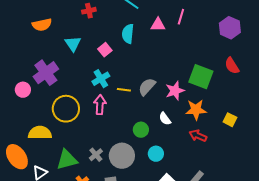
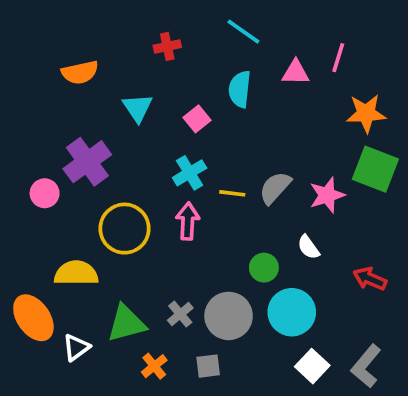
orange star: (196, 110) -> (366, 113), moved
cyan circle: (156, 154) -> (292, 312), size x1.6

